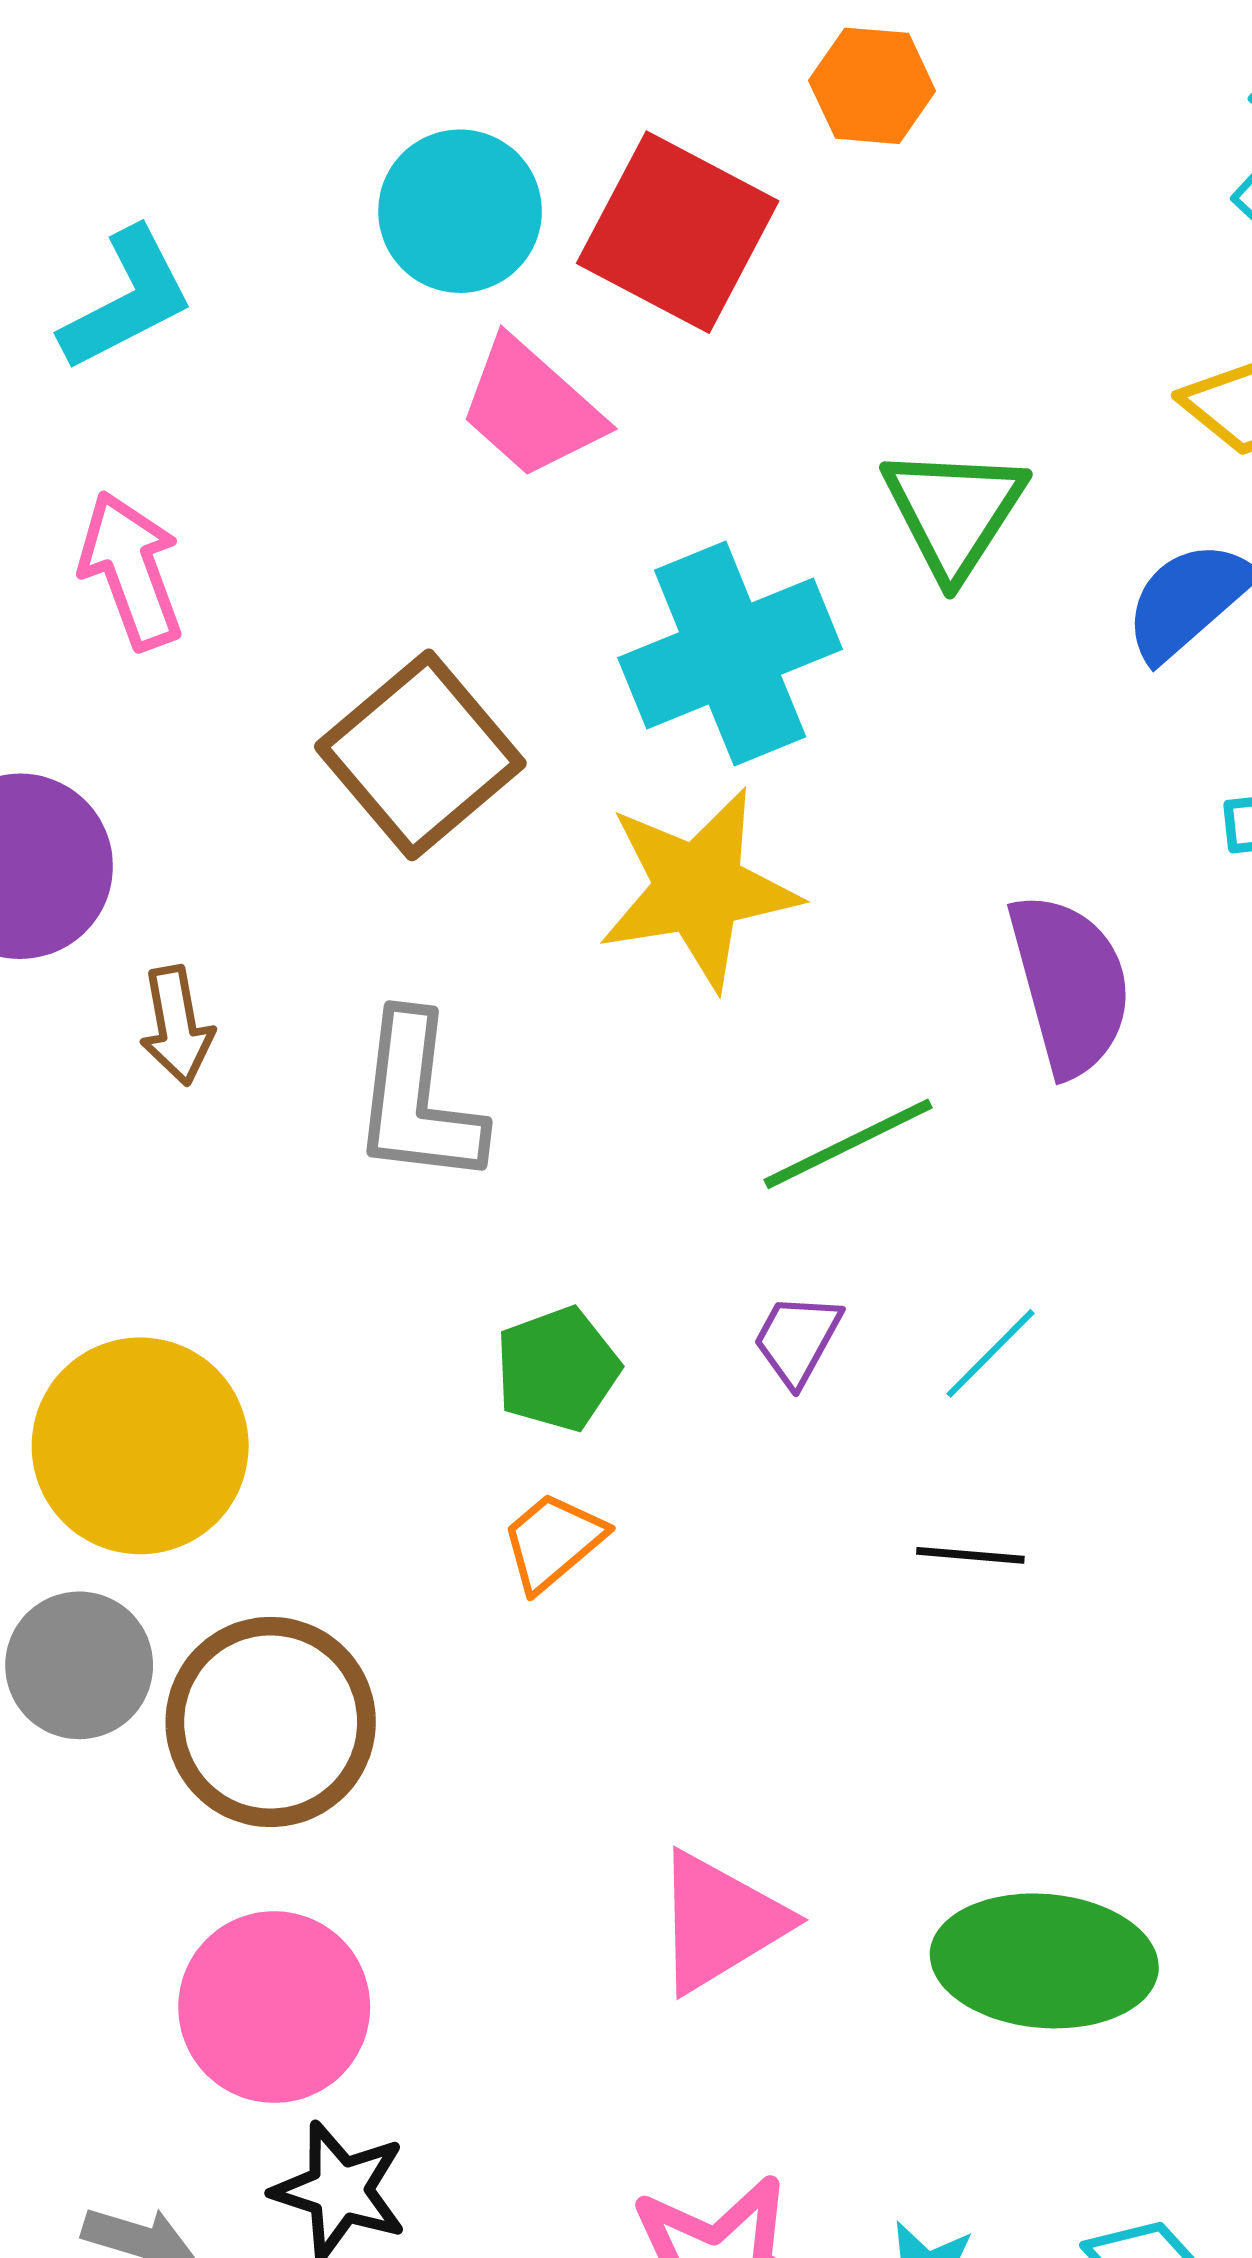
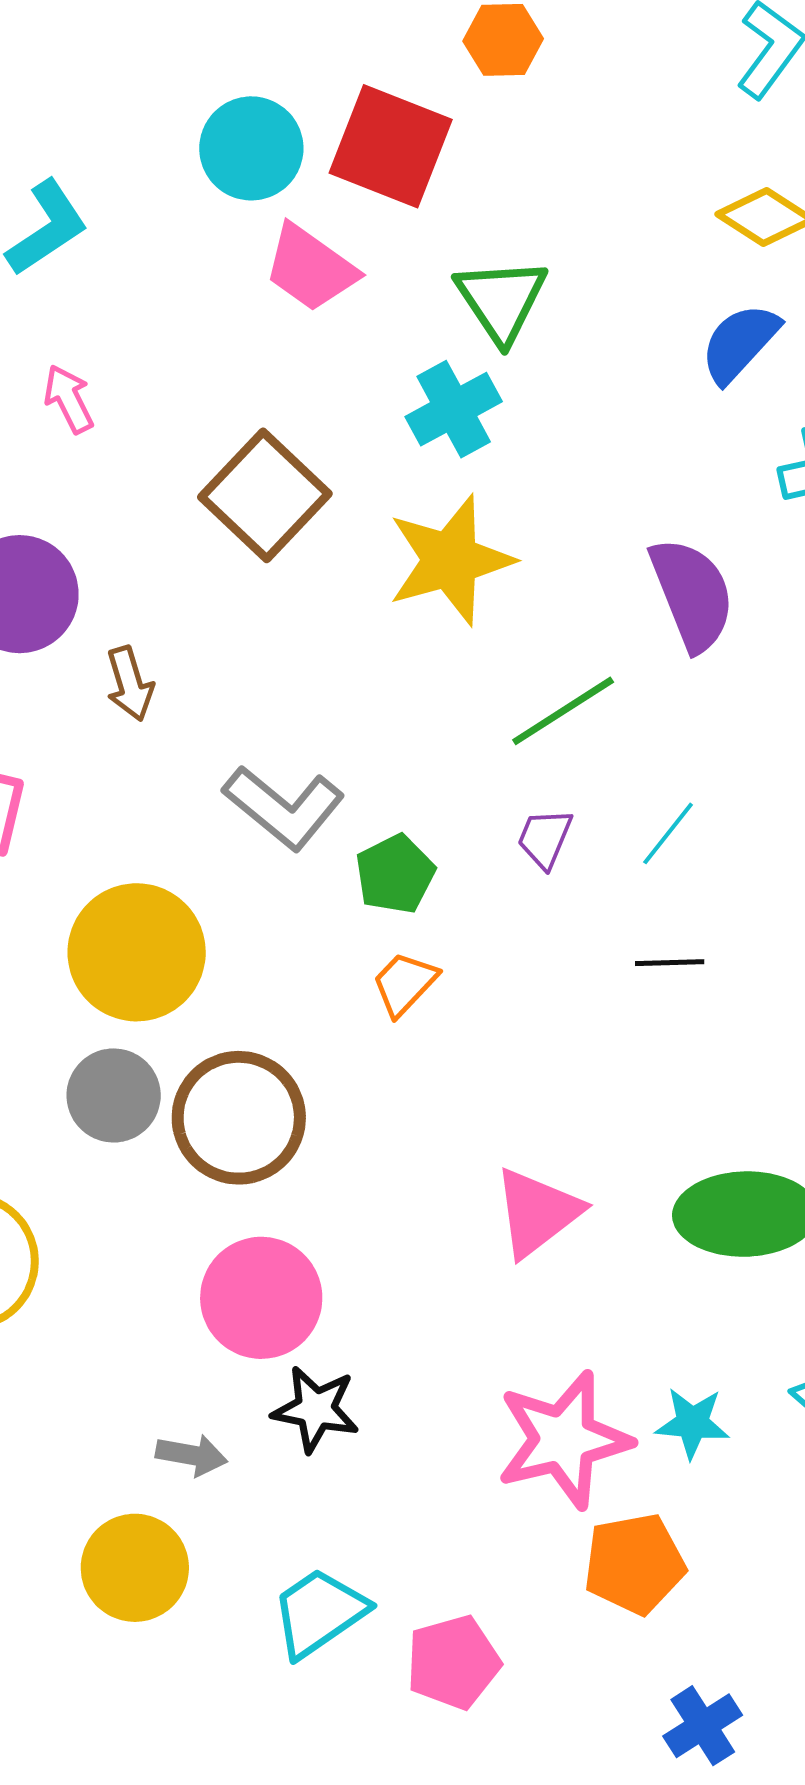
green triangle: (954, 512) -> (501, 300), moved
pink arrow: (131, 570) -> (69, 399), size x0.7
cyan cross: (730, 654) -> (454, 409), size x0.7
gray L-shape: (418, 1099) -> (284, 807), moved, turned -51

